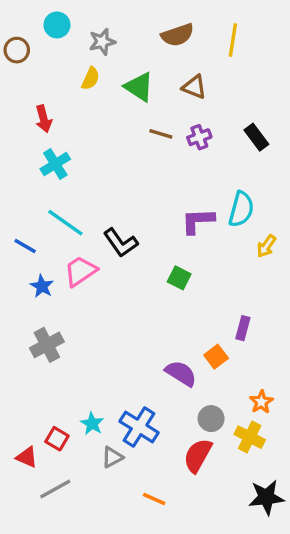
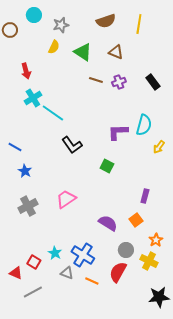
cyan line: (65, 223) -> (53, 113), moved
pink trapezoid: (80, 271) -> (66, 199), moved
orange square: (216, 357) -> (136, 220), moved
gray triangle: (112, 457) -> (67, 273), turned 48
orange line: (154, 499) -> (92, 281), moved

